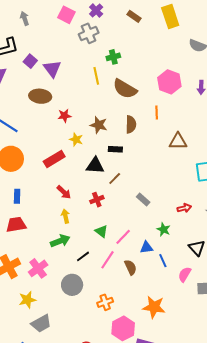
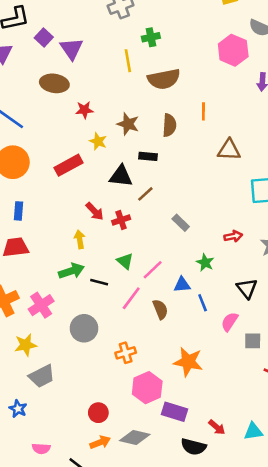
pink hexagon: (169, 82) -> (233, 50), moved
brown semicircle: (125, 89) -> (164, 79), turned -45
red arrow: (64, 192) -> (95, 211), moved
black line: (83, 256) -> (99, 282), moved, turned 48

